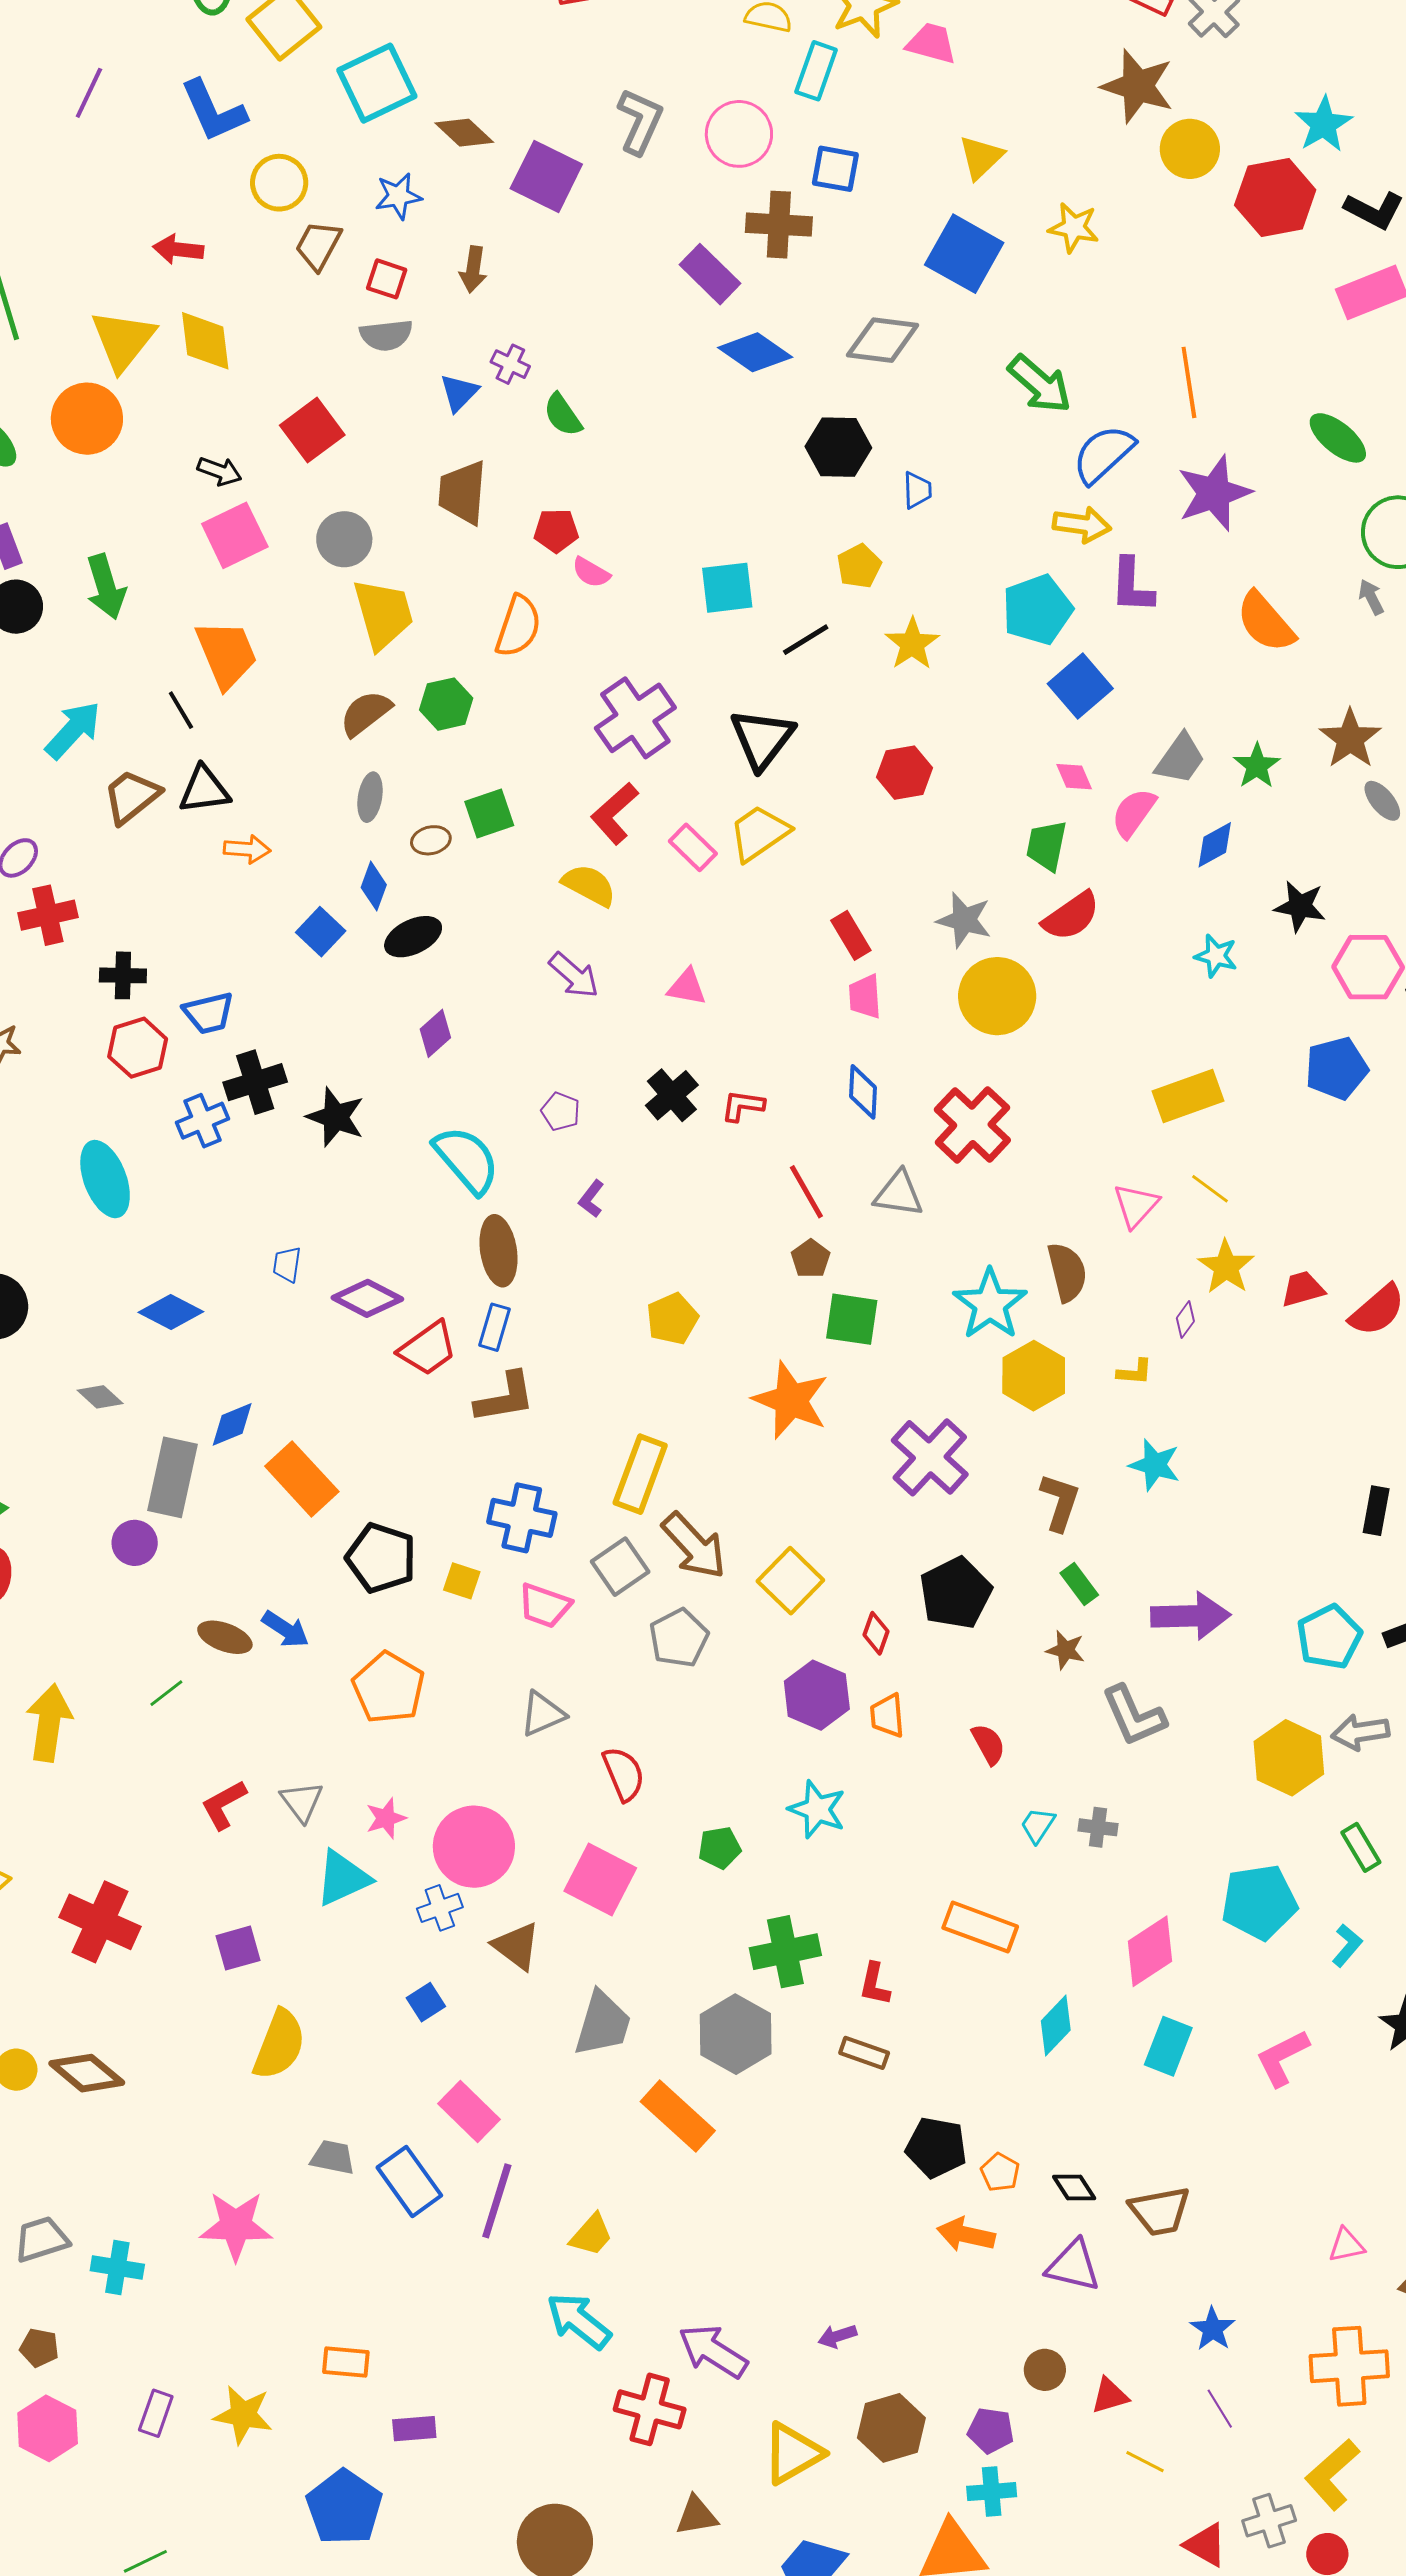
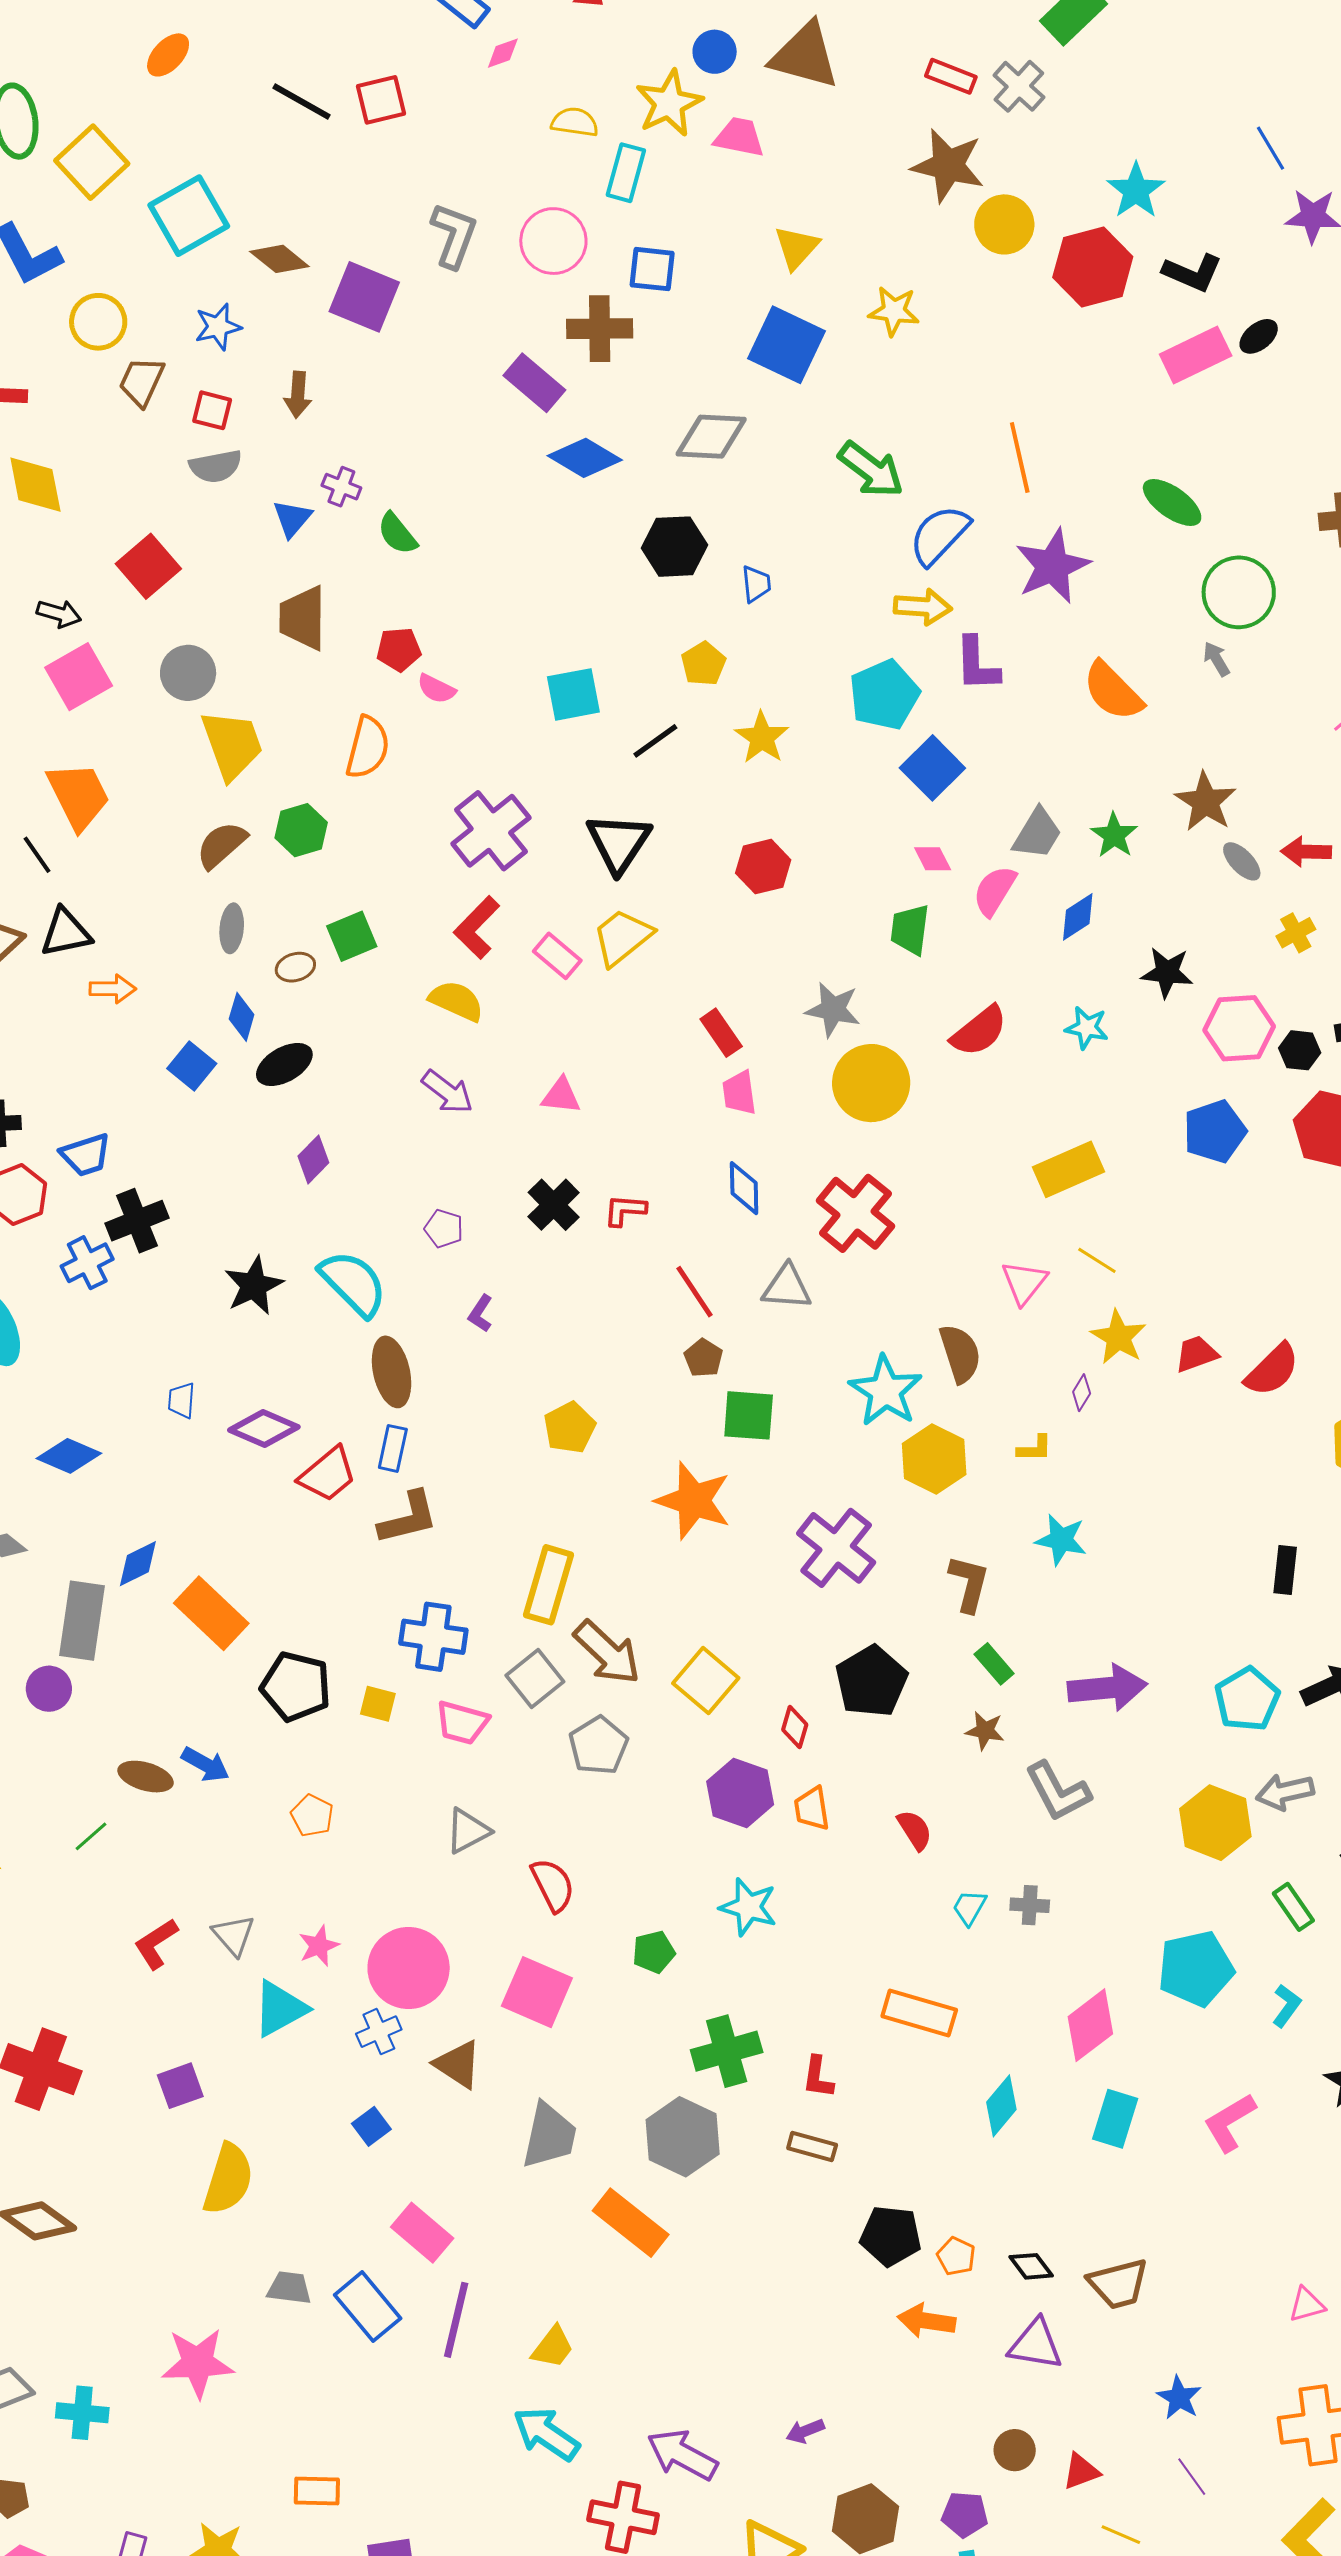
red semicircle: (1071, 916) -> (979, 1031), moved
black star: (336, 1117) -> (254, 1286), moved, turned 30
orange pentagon: (388, 1688) -> (312, 1816), size x0.6

